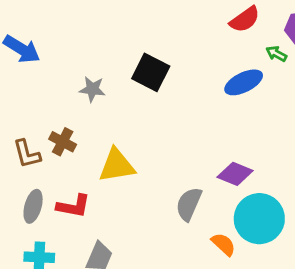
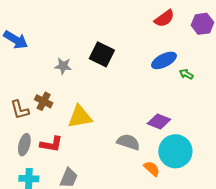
green arrow: (276, 54) -> (186, 74), moved
gray semicircle: (189, 204) -> (128, 142), turned 85

